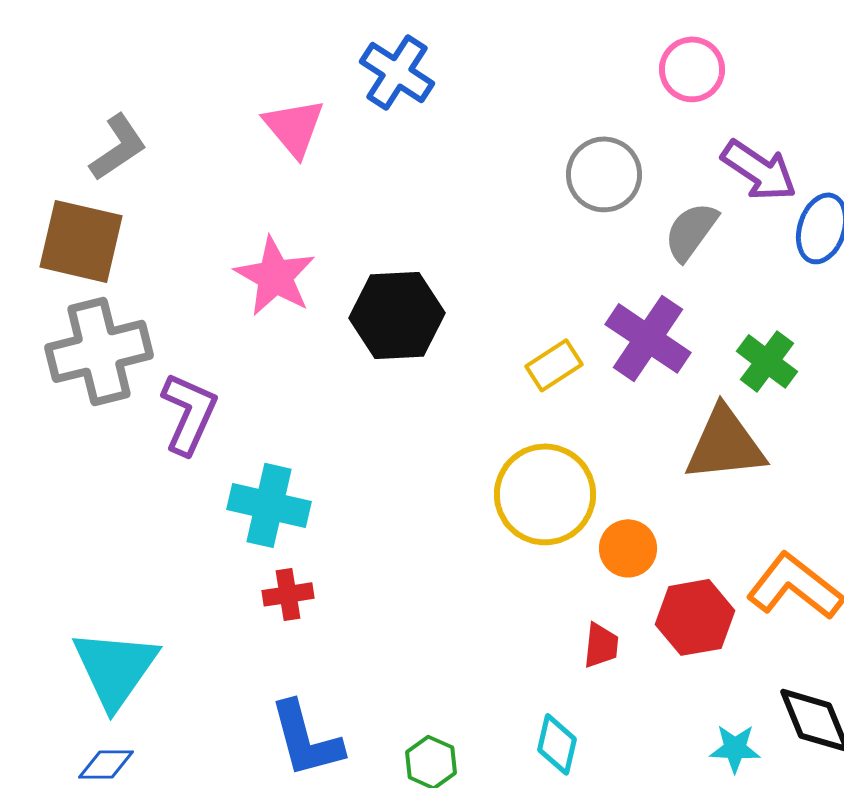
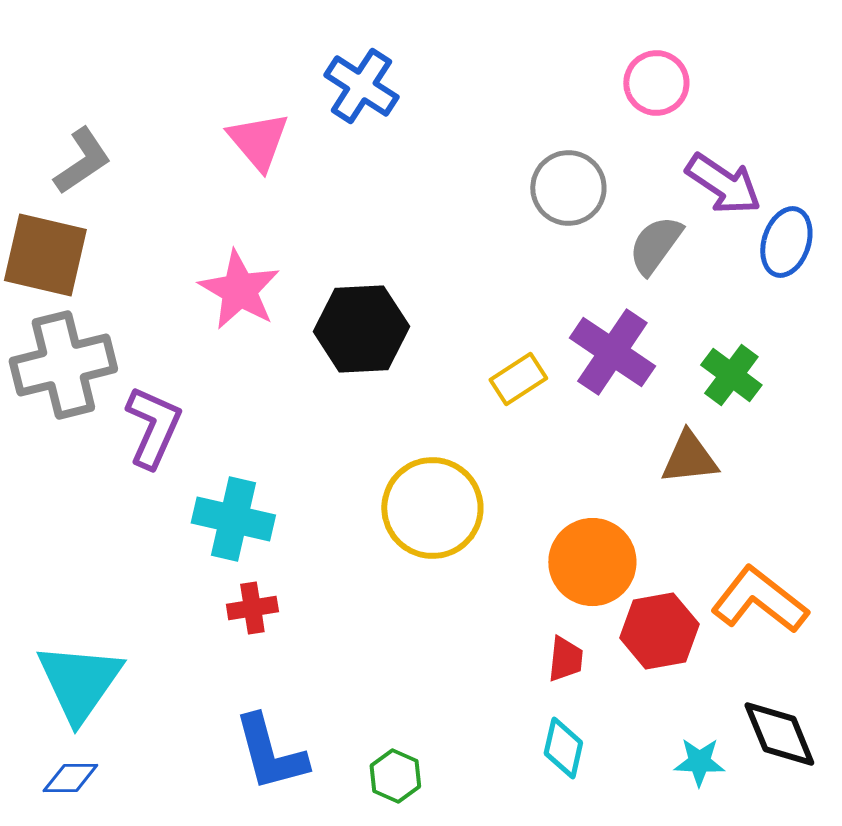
brown triangle: (725, 444) -> (689, 458), size x0.7
yellow circle: (545, 494) -> (432, 508), moved
orange circle: (628, 548) -> (592, 562), size x1.5
cyan diamond: (557, 744) -> (563, 748), moved

